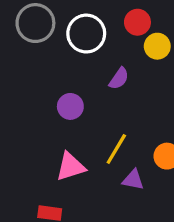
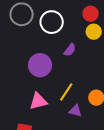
red circle: (137, 22) -> (91, 14), moved
purple circle: (70, 106) -> (40, 65), size x1.5

